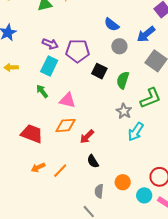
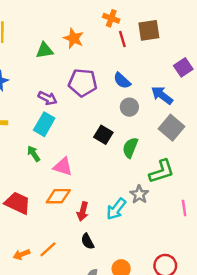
blue arrow: (146, 34) -> (162, 95), turned 72
purple pentagon: (78, 51) -> (83, 83), moved
gray star: (124, 111) -> (139, 194), moved
cyan arrow: (136, 132) -> (116, 209), moved
red arrow: (87, 137) -> (83, 211), turned -35
orange arrow: (38, 167) -> (22, 254), moved

